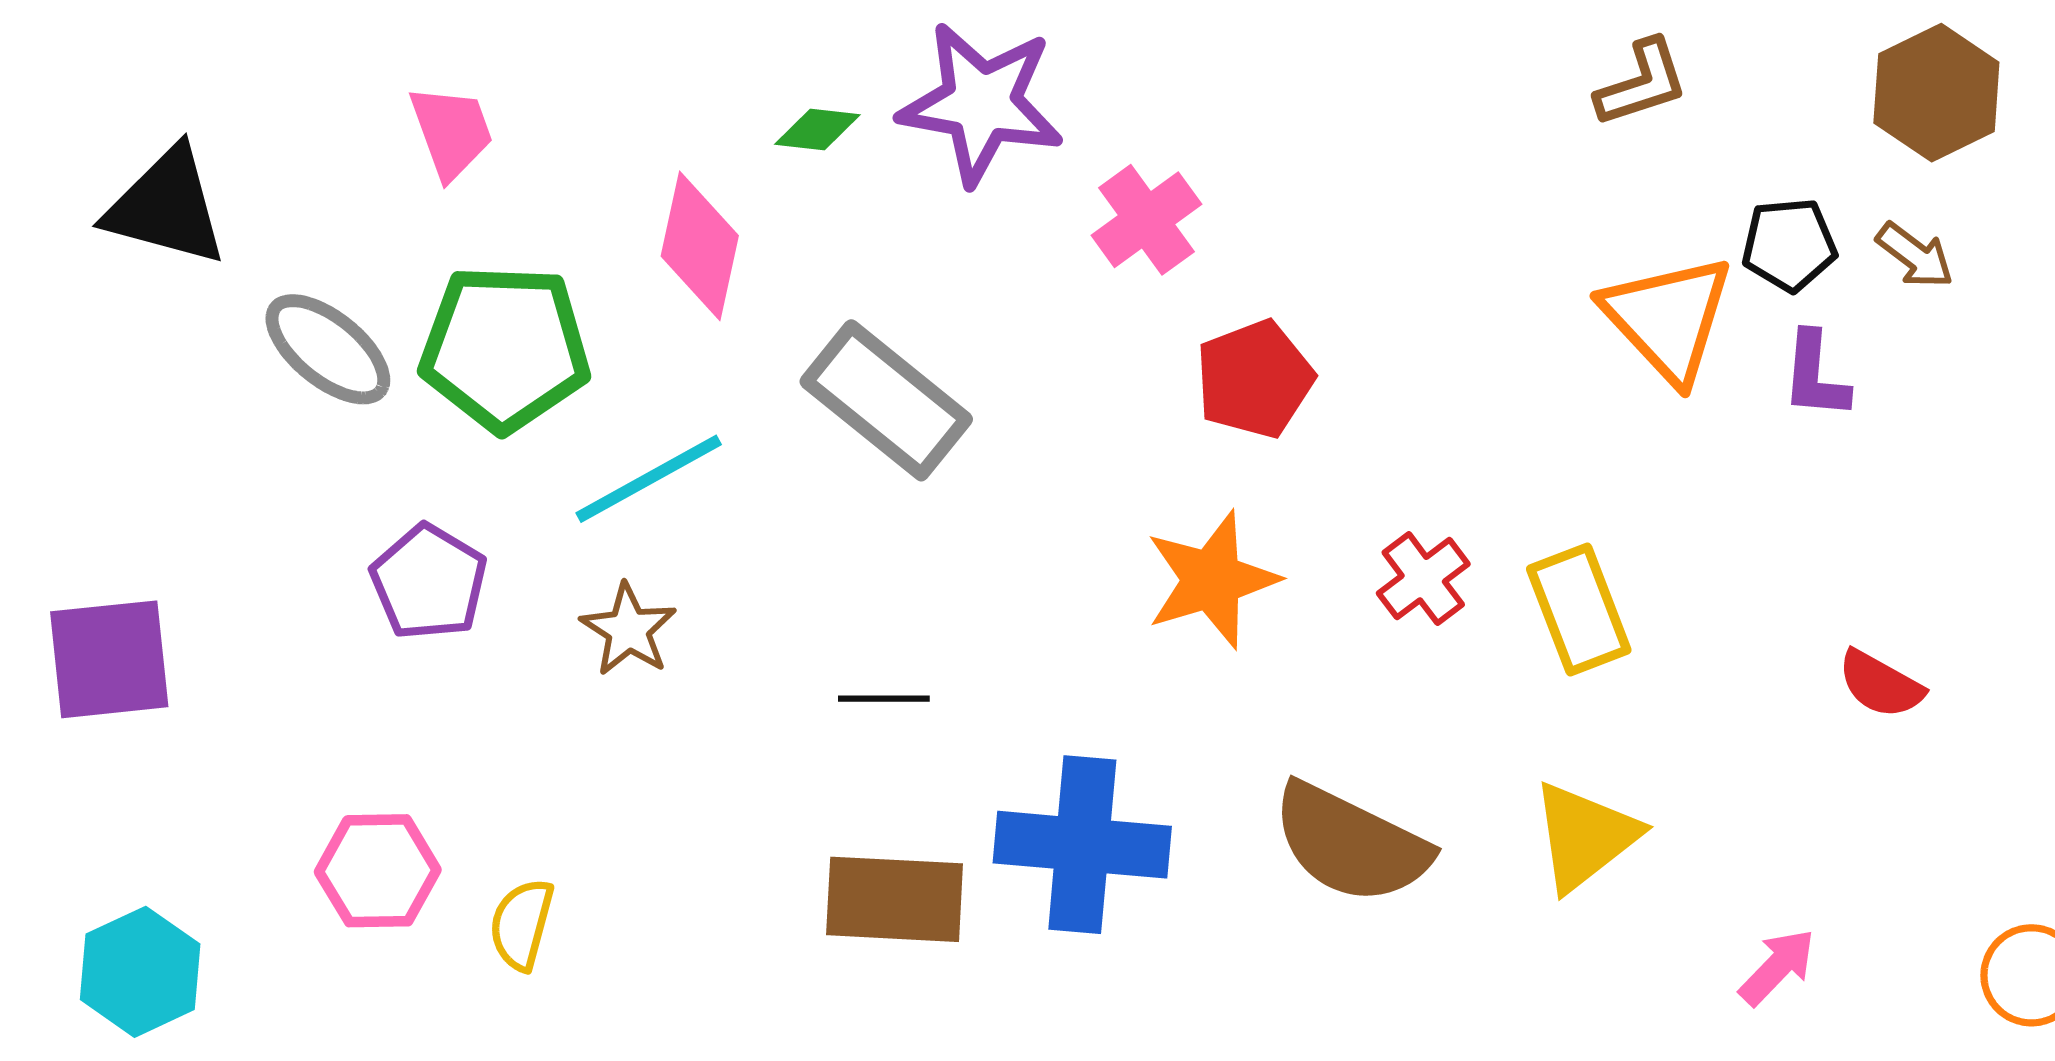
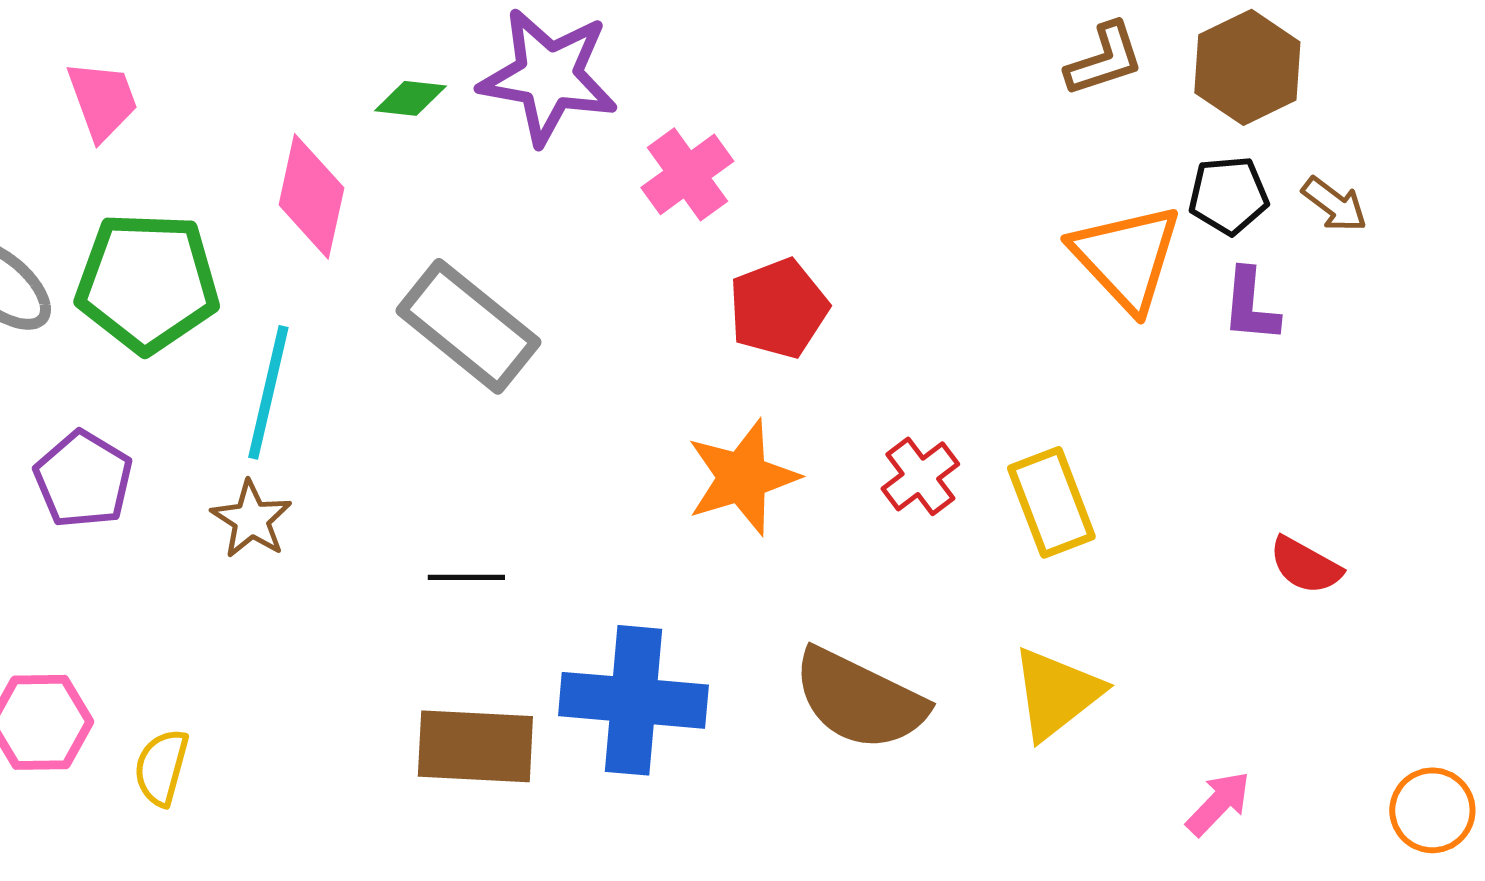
brown hexagon: (1936, 93) -> (1247, 67), moved
cyan line: (649, 479) -> (268, 392), turned -48

